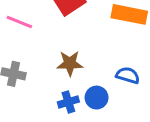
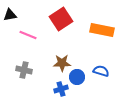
blue circle: (97, 98) -> (77, 77), moved

